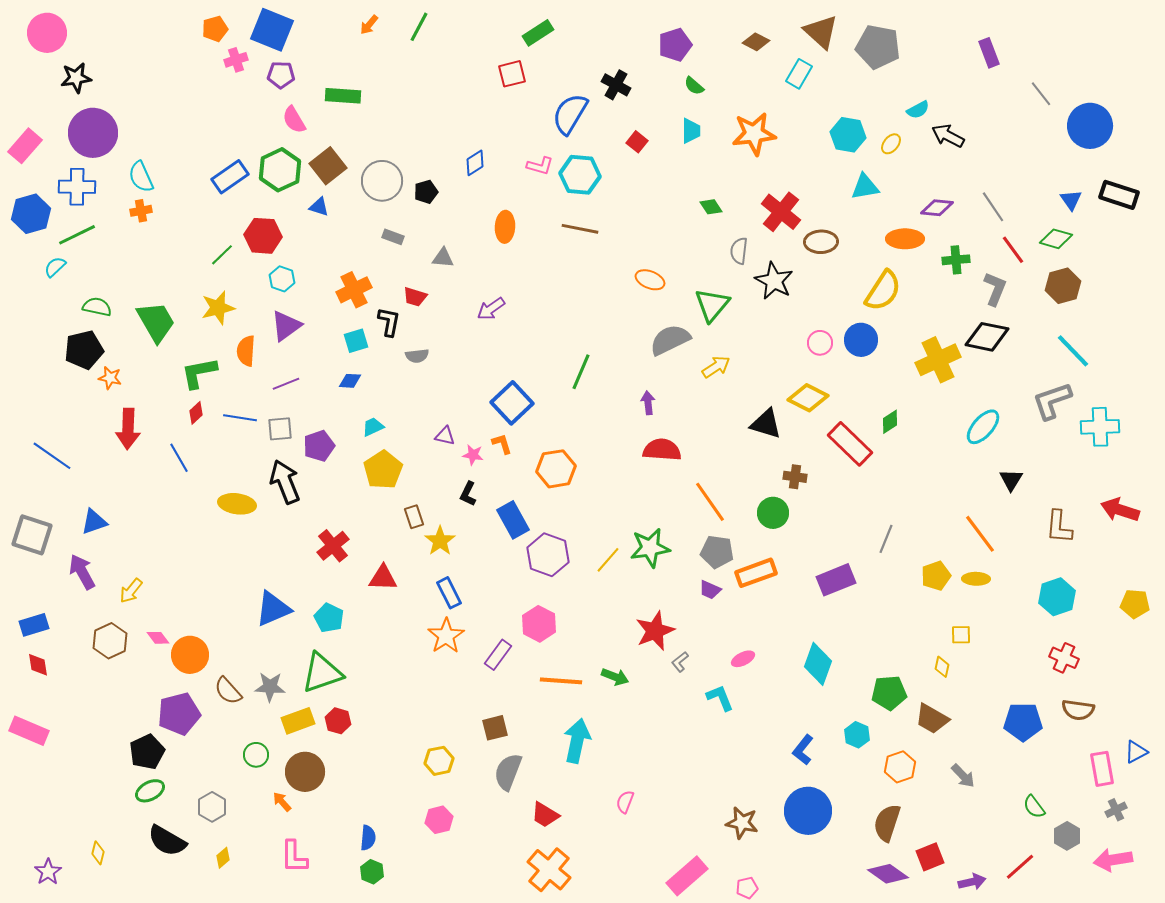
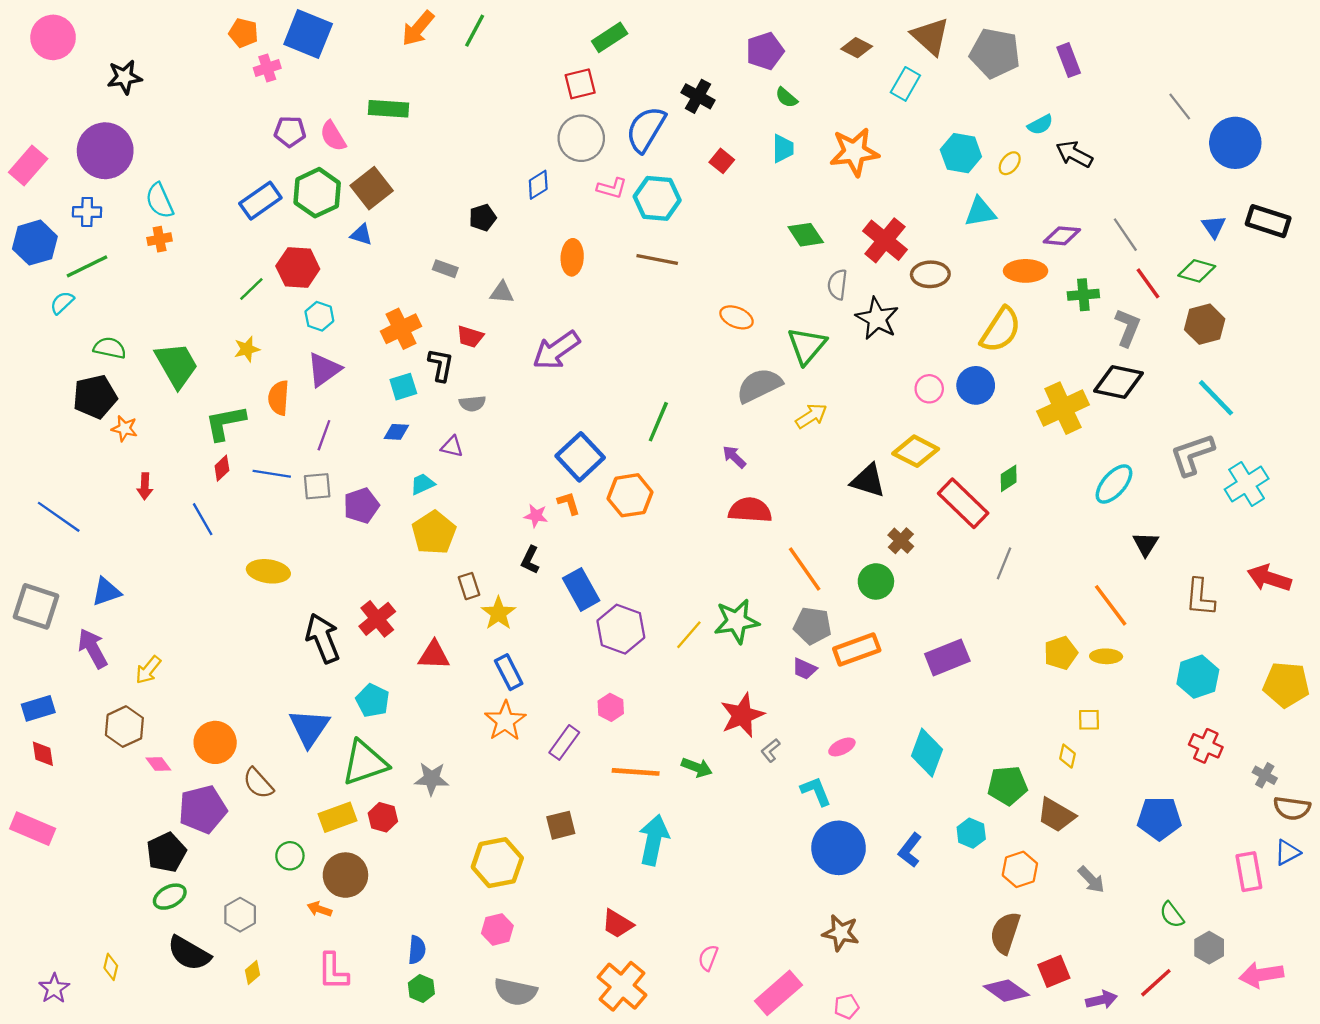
orange arrow: (369, 25) -> (418, 28), size x1.6
orange pentagon: (215, 29) -> (243, 33), turned 30
purple rectangle: (989, 53) -> (1069, 60), moved
purple pentagon: (281, 75) -> (290, 131), moved
black star: (76, 78) -> (124, 77), moved
gray circle: (382, 181) -> (581, 138), moved
blue cross: (77, 187) -> (87, 212), size x0.7
green diamond: (711, 207) -> (806, 235), size x1.4
yellow star: (218, 308) -> (247, 349), size x0.7
purple arrow: (491, 309) -> (556, 350), size x1.5
purple line: (286, 384) -> (324, 435), turned -48
purple arrow: (648, 403) -> (734, 457), turned -40
cyan cross: (1100, 427) -> (1247, 484), turned -30
red arrow: (128, 429) -> (145, 486), size x0.6
purple triangle: (445, 436) -> (452, 447), moved
orange hexagon: (556, 469) -> (630, 495), moved
brown cross: (795, 477) -> (901, 541), turned 35
black arrow: (285, 482) -> (323, 638), moved
gray line: (886, 539) -> (1004, 563), moved
yellow pentagon: (1135, 604) -> (1286, 685), size x1.4
blue triangle: (273, 609) -> (309, 728), moved, turned -33
pink hexagon: (539, 624) -> (611, 707), size x0.7
pink diamond: (158, 638) -> (158, 764), moved
gray star: (270, 687) -> (432, 779), moved
brown semicircle: (1078, 710) -> (1292, 808), moved
yellow hexagon: (439, 761) -> (497, 863), size x1.5
gray semicircle: (508, 772) -> (515, 992), moved, turned -99
orange arrow: (282, 802) -> (319, 909), turned -30
pink semicircle: (625, 802) -> (708, 958), moved
gray cross: (1116, 810) -> (1265, 775), moved, turned -35
blue circle: (808, 811) -> (839, 848), moved

